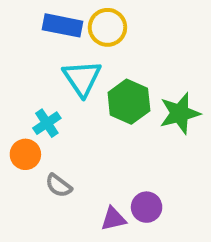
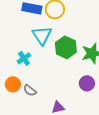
orange circle: (25, 154) -> (13, 84), moved
purple circle: (147, 207) -> (87, 83), moved

